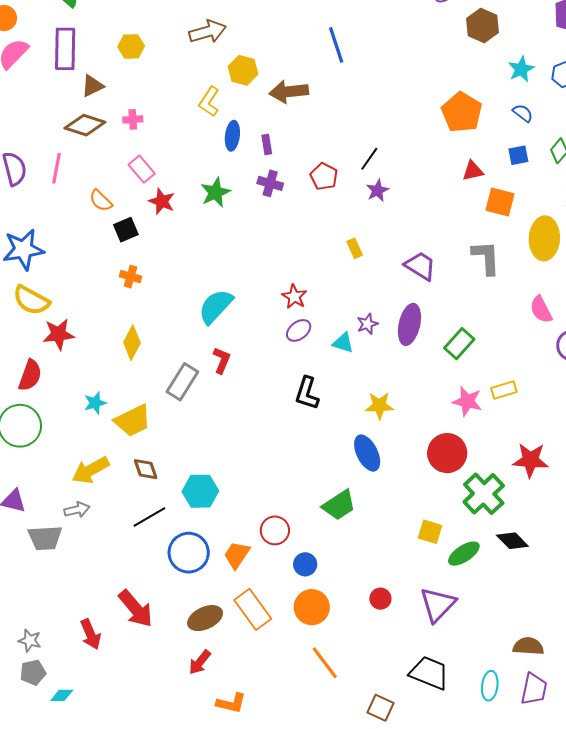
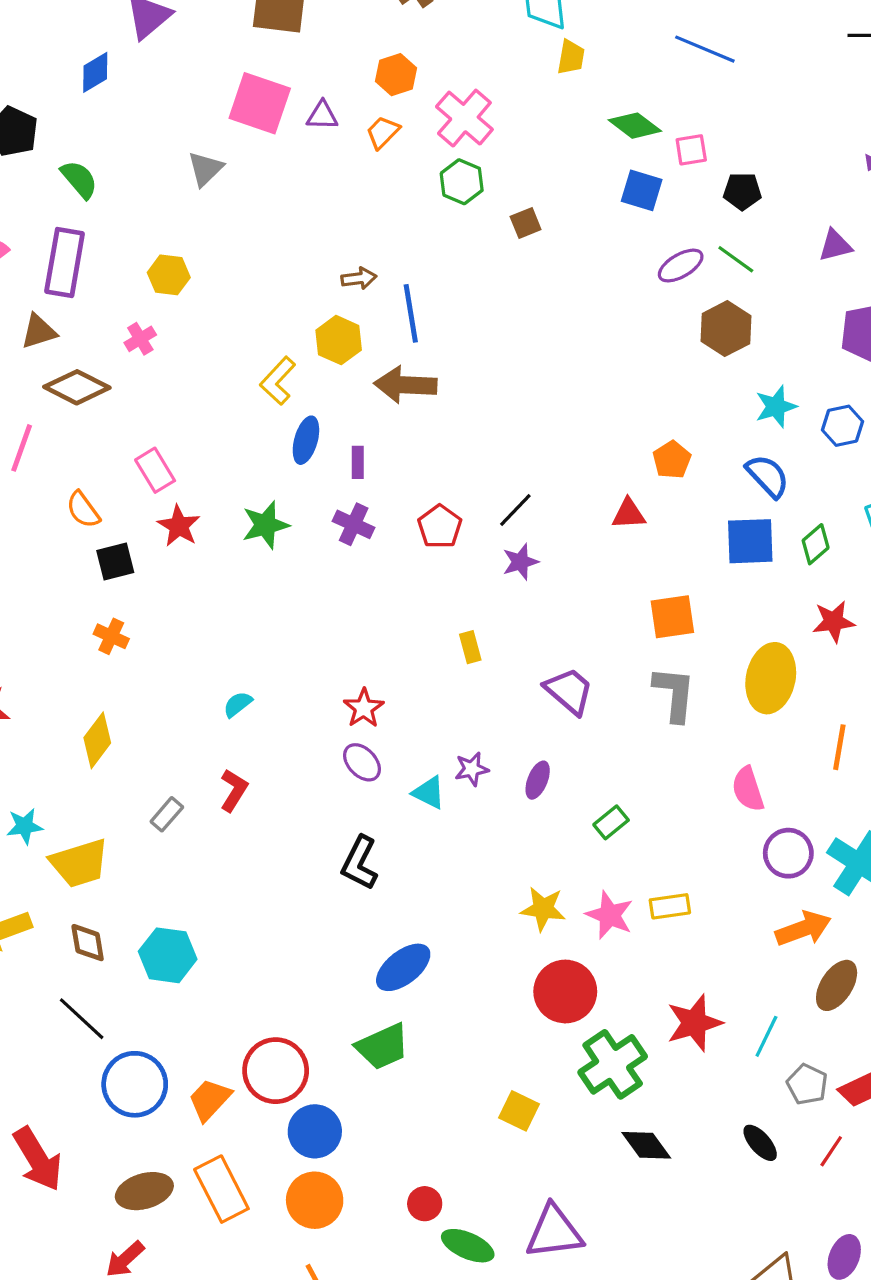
brown arrow: (208, 32) -> (359, 278), moved, size x0.6
blue line: (336, 45) -> (411, 313), moved
brown triangle: (92, 86) -> (39, 331), moved
orange pentagon: (462, 112) -> (672, 460), size x0.6
blue semicircle: (523, 113) -> (768, 476), size x1.4
pink cross: (133, 119) -> (140, 339), moved, turned -36
blue square: (518, 155) -> (750, 541), size x1.6
red triangle: (473, 171) -> (629, 514), moved
orange square: (500, 202) -> (672, 617), moved, turned -32
cyan semicircle: (216, 306) -> (238, 704), size x0.5
purple ellipse: (409, 324) -> (538, 780), size x0.6
purple ellipse: (299, 330) -> (362, 762), turned 75
green rectangle: (459, 344) -> (611, 822), size x0.7
gray rectangle: (182, 382) -> (167, 814), size x0.6
yellow star: (379, 406) -> (543, 909), moved
blue ellipse: (367, 453) -> (403, 967), moved, turned 69
red star: (530, 460) -> (694, 1023), turned -30
cyan hexagon: (200, 491) -> (168, 955), moved
black line: (149, 517) -> (82, 1019), turned 64
red circle: (275, 530) -> (276, 1071), size x1.4
green ellipse: (464, 554) -> (468, 1246), moved, turned 48
blue circle: (305, 564) -> (315, 1131), size x1.4
purple triangle: (438, 605) -> (554, 1232), moved, turned 30

